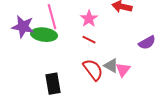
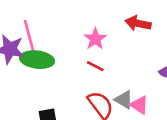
pink line: (52, 17) -> (29, 36), moved
pink triangle: (123, 70) -> (139, 105), turned -35

